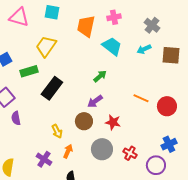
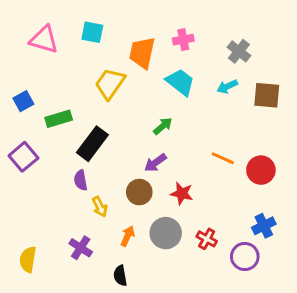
yellow trapezoid: (46, 46) -> (110, 84), moved
purple semicircle: (16, 118) -> (81, 180), moved
orange arrow: (68, 151) -> (128, 236), moved

